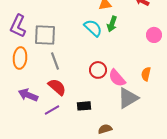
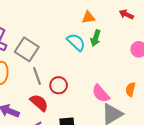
gray square: (45, 35) -> (27, 49), turned 30
red circle: (98, 70) -> (59, 85), moved

